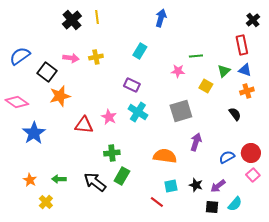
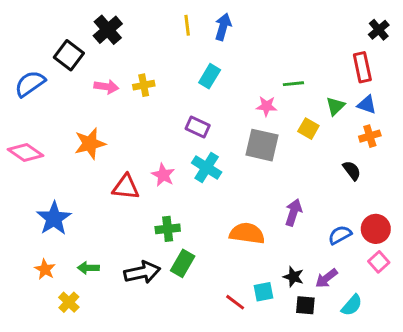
yellow line: (97, 17) -> (187, 25), moved
blue arrow: (161, 18) -> (223, 27), moved
black square: (47, 72) -> (69, 55), moved
gray square: (181, 111) -> (262, 145), moved, turned 30
blue star: (34, 133) -> (54, 218), moved
black arrow: (95, 182) -> (142, 272), turned 130
cyan square: (171, 186) -> (263, 292), moved
black square: (212, 207) -> (305, 305), moved

